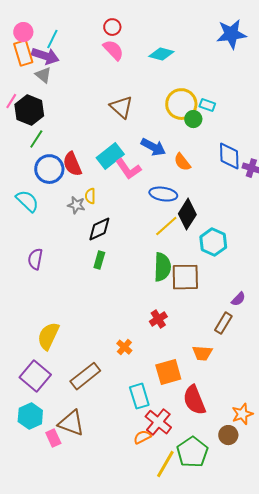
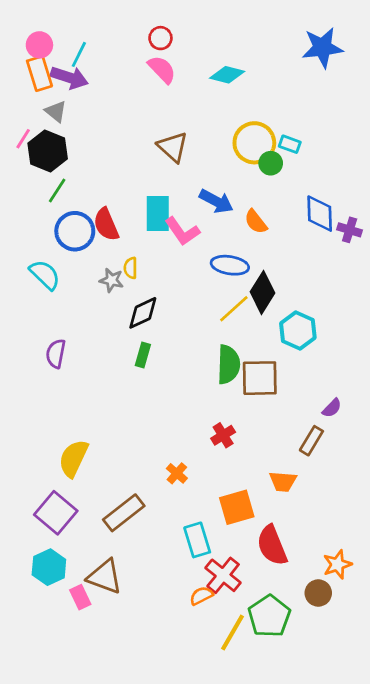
gray triangle: (43, 75) -> (56, 112), moved
cyan rectangle: (110, 156) -> (158, 214), turned -52

